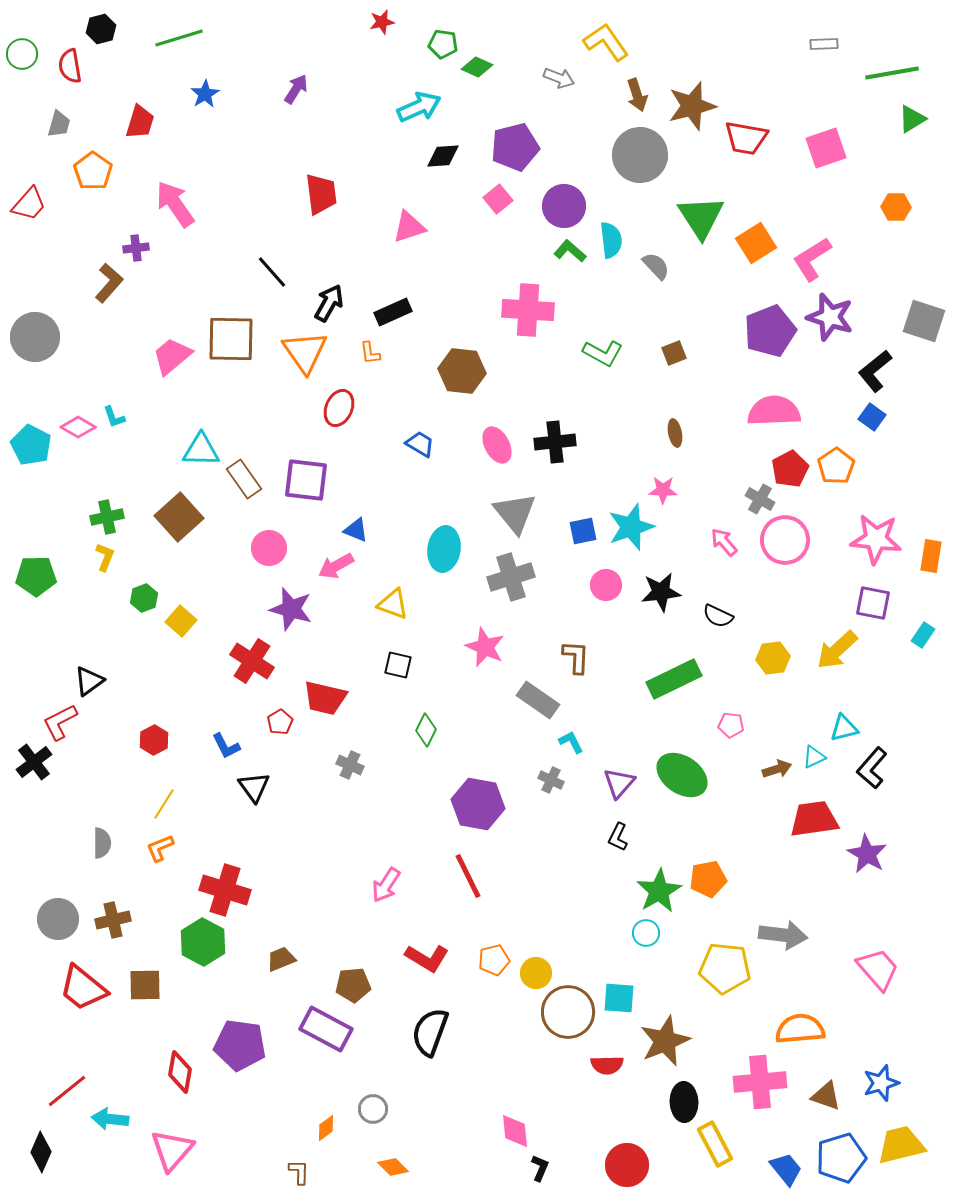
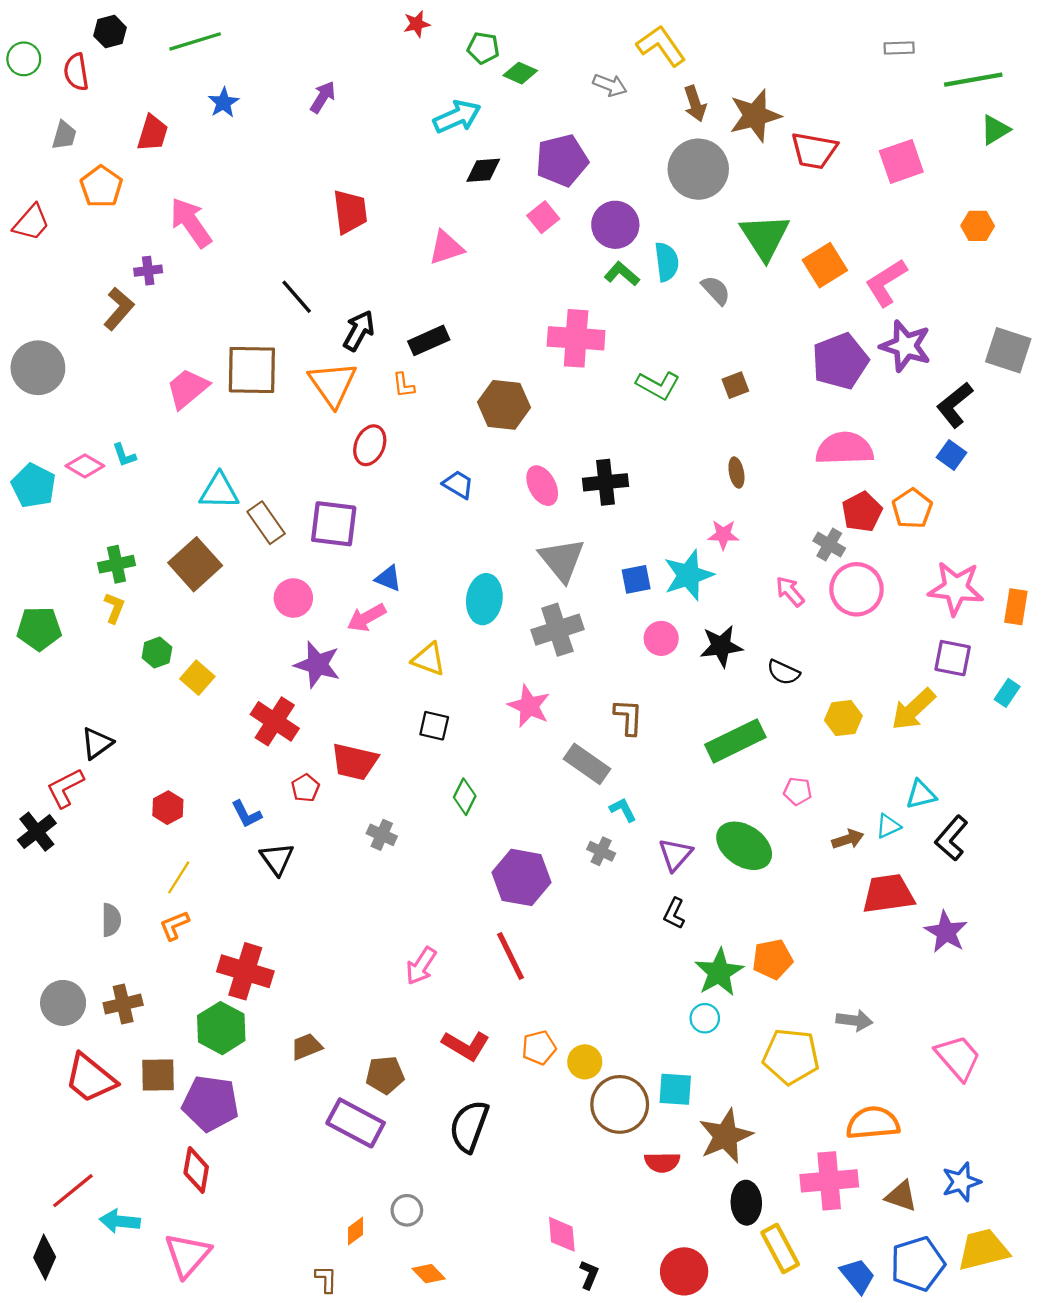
gray arrow: (783, 935) -> (854, 1020), size x0.7
purple pentagon: (240, 1045) -> (210, 1103), moved

